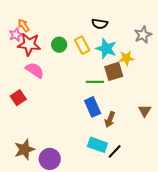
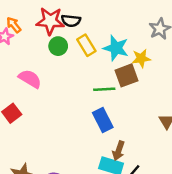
black semicircle: (100, 24) -> (71, 21), moved
red star: (29, 44) -> (50, 21), moved
brown arrow: (110, 120) -> (119, 151), moved

